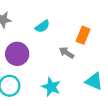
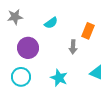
gray arrow: (67, 53) -> (73, 47), turned -120

